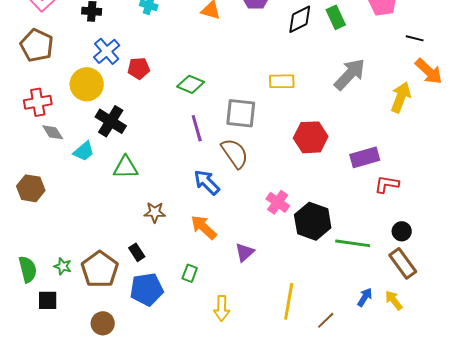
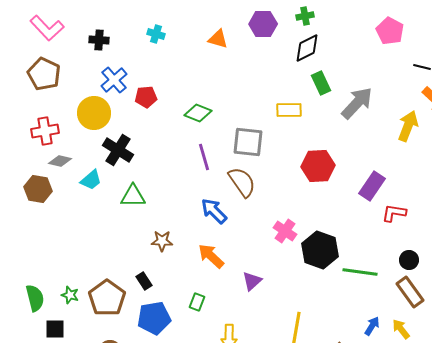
green rectangle: (336, 17) -> (321, 83), moved
gray diamond: (53, 132) -> (60, 161), turned -45
purple rectangle: (365, 157) -> (372, 186), turned -40
brown hexagon: (31, 188) -> (38, 189), moved

